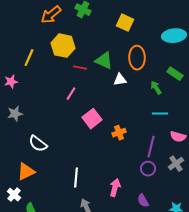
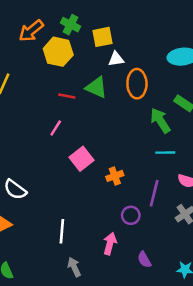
yellow square: (125, 23) -> (102, 37), moved, turned -36
yellow hexagon: (63, 46) -> (58, 52), moved
white triangle: (120, 80) -> (116, 59), moved
green arrow: (156, 88) -> (160, 121), size x1.5
purple circle: (148, 169) -> (131, 215), moved

